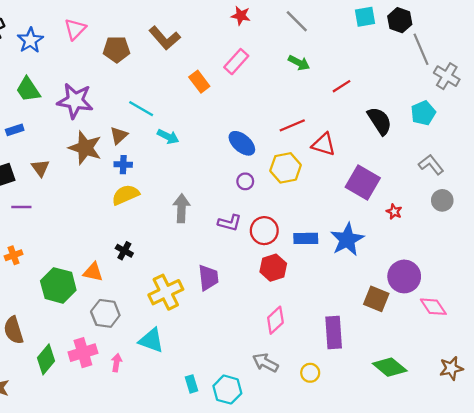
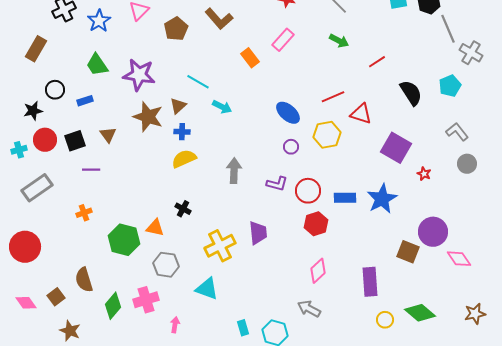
brown pentagon: (117, 49) -> (176, 29), turned -30
pink arrow: (117, 363) -> (175, 325), moved
yellow circle: (310, 373) -> (385, 320), moved

